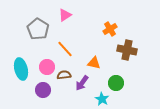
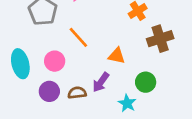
brown cross: (127, 50) -> (160, 39), turned -30
brown semicircle: (64, 75) -> (77, 93), moved

